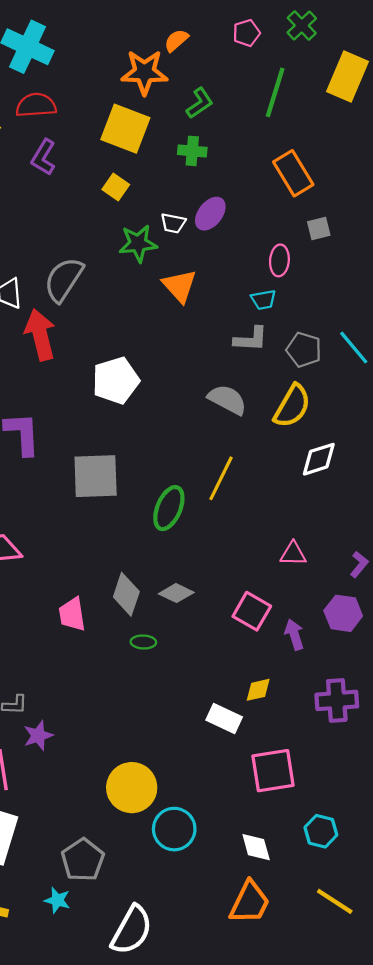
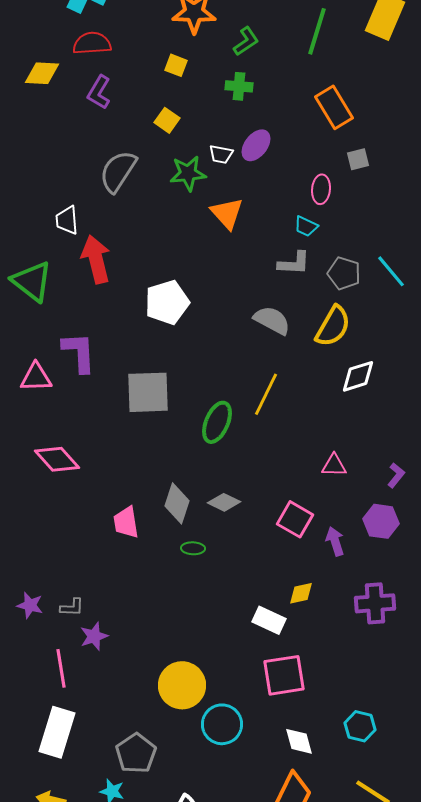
yellow square: (125, 129) -> (176, 65), size x0.5
gray semicircle: (64, 280) -> (118, 171), moved
cyan trapezoid: (263, 300) -> (306, 226), turned 35
pink square: (273, 771) -> (284, 675), moved

